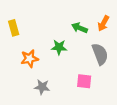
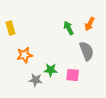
green arrow: (80, 28) -> (69, 28), turned 40
green star: (59, 47) -> (51, 70), moved

